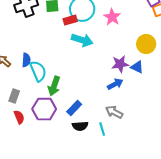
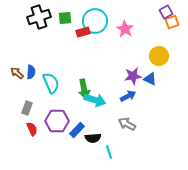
cyan arrow: (82, 40) -> (95, 100), moved
blue semicircle: (26, 60) -> (31, 72), moved
green arrow: (54, 86) -> (84, 89), moved, turned -30
blue rectangle: (74, 108) -> (77, 130), moved
cyan line: (102, 129) -> (109, 152), moved

